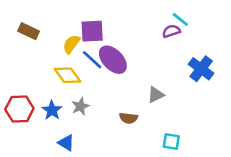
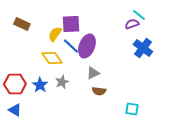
purple ellipse: (113, 60) -> (87, 46), turned 65
blue cross: (201, 69) -> (143, 48), moved
gray triangle: (156, 95) -> (93, 73), moved
blue triangle: (66, 143) -> (15, 110), moved

